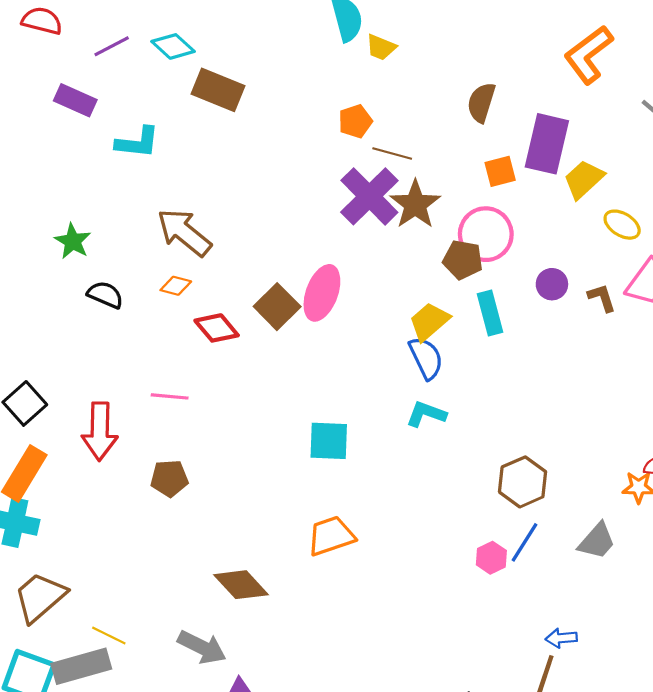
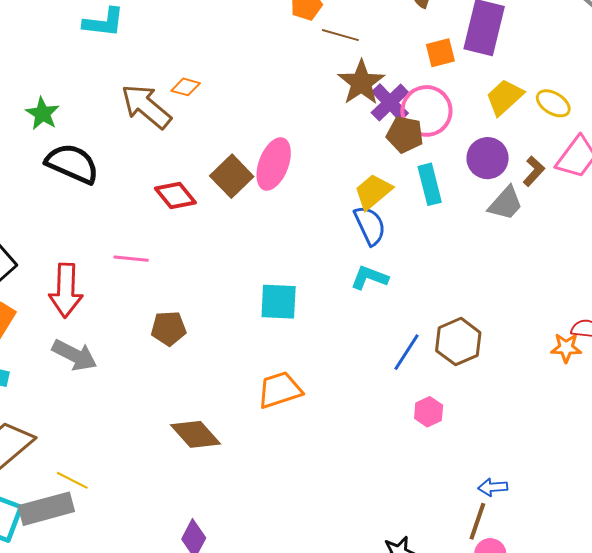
yellow trapezoid: (584, 179) -> (505, 97), moved
purple cross: (369, 196) -> (390, 103), moved, size x0.7
purple circle: (552, 284) -> (488, 158), size x1.4
orange diamond: (176, 286) -> (186, 87), moved
black semicircle: (105, 295) -> (72, 164), size x1.6
brown L-shape: (602, 298) -> (534, 171), turned 60
brown pentagon: (169, 478) -> (169, 328), moved
gray trapezoid: (597, 541) -> (506, 203), moved
blue line: (525, 542) -> (406, 352), moved
gray arrow: (202, 647) -> (75, 355), moved

